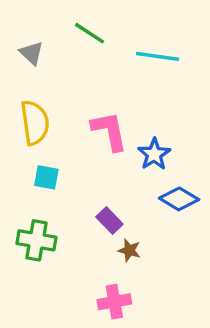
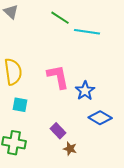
green line: (90, 33) -> (60, 18), moved
gray triangle: (31, 53) -> (11, 12), moved

